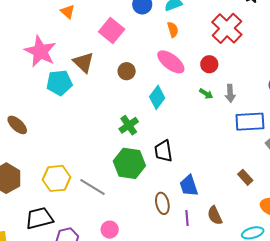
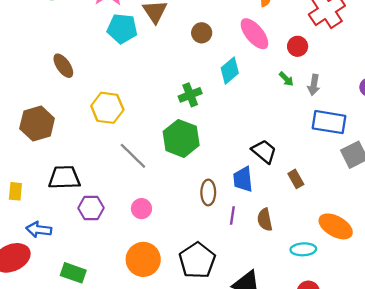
black trapezoid: (163, 151) -> (264, 151), moved, turned 125
brown rectangle: (245, 177) -> (296, 179), moved
yellow hexagon: (57, 178) -> (107, 108), moved

